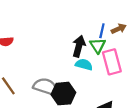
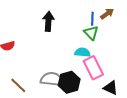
black arrow: (79, 46) -> (48, 21), moved
pink rectangle: (112, 62) -> (93, 68), moved

